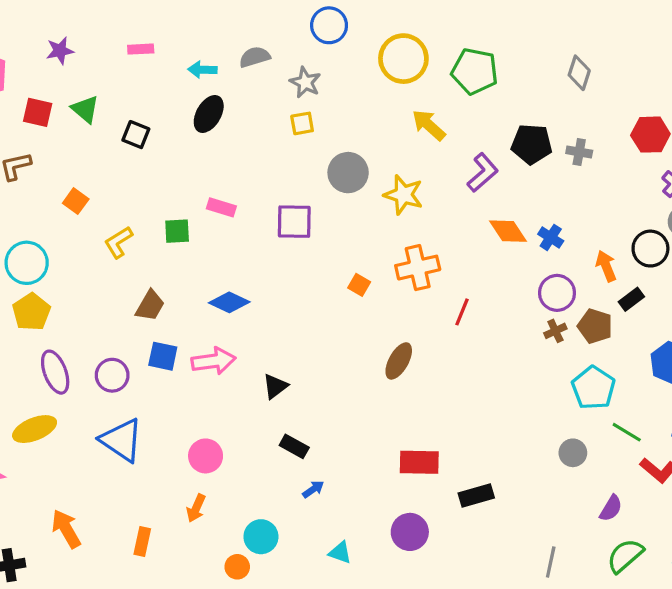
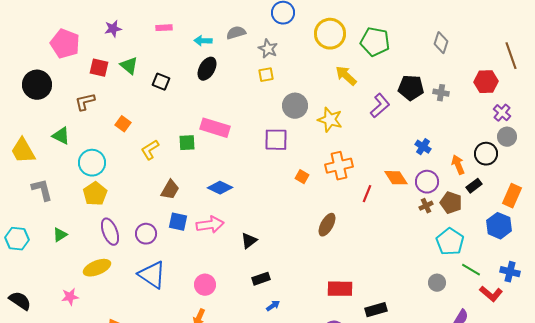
pink rectangle: (221, 207) -> (215, 128), size x1.6
purple square: (294, 222) -> (276, 140), moved
orange diamond: (508, 231) -> (396, 178), moved
black rectangle: (294, 446) -> (261, 279), turned -48

